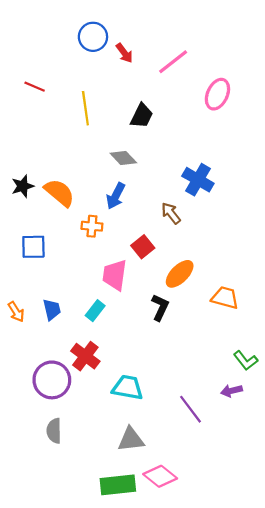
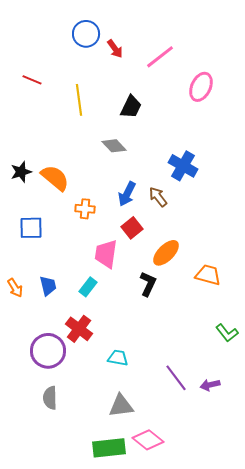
blue arrow: (116, 196) -> (127, 194), moved
cyan trapezoid: (128, 388) -> (118, 358), size x0.7
purple arrow: (232, 391) -> (210, 385), moved

